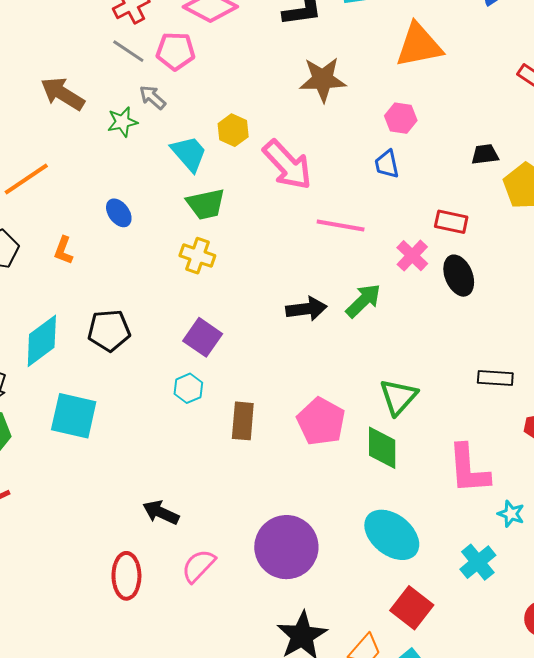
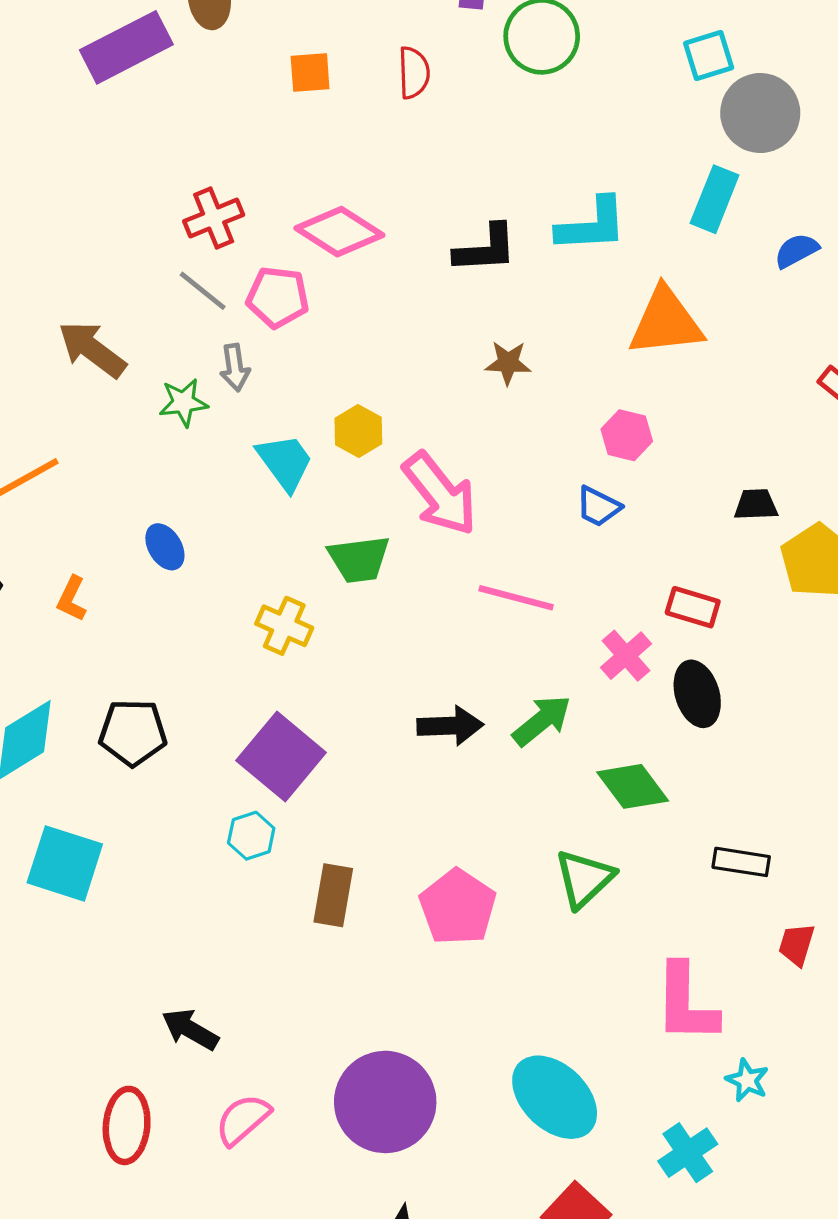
brown star: (323, 79) -> (508, 363), size x0.6
gray arrow: (153, 97) -> (235, 368), turned -144
blue trapezoid: (387, 164) -> (598, 507), turned -56
green trapezoid: (206, 204) -> (359, 559), moved
purple square: (203, 337) -> (281, 757), size x1.4
green diamond: (382, 448) -> (633, 786), moved, turned -42

